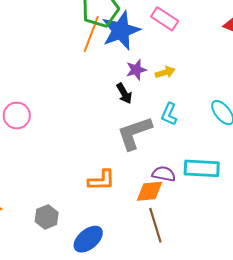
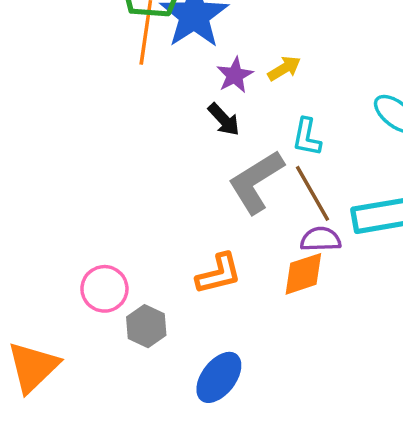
pink circle: (17, 116) -> (104, 289), moved
gray hexagon: (47, 217) -> (146, 326), moved
brown line: (155, 225) -> (312, 193), moved

